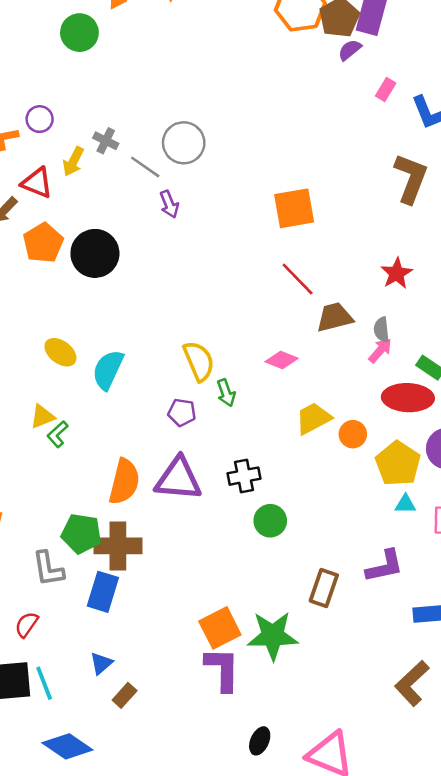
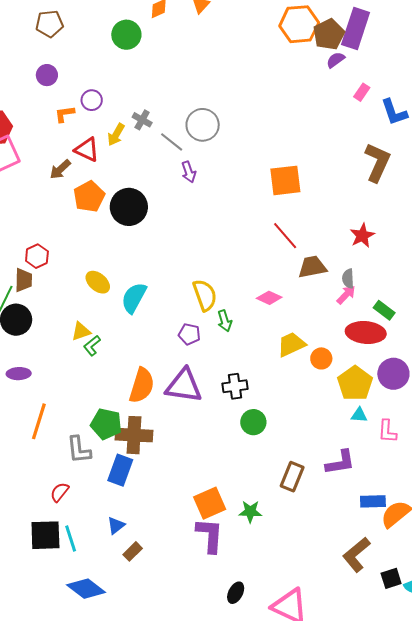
green star: (273, 636) -> (250, 512), size x0.6

